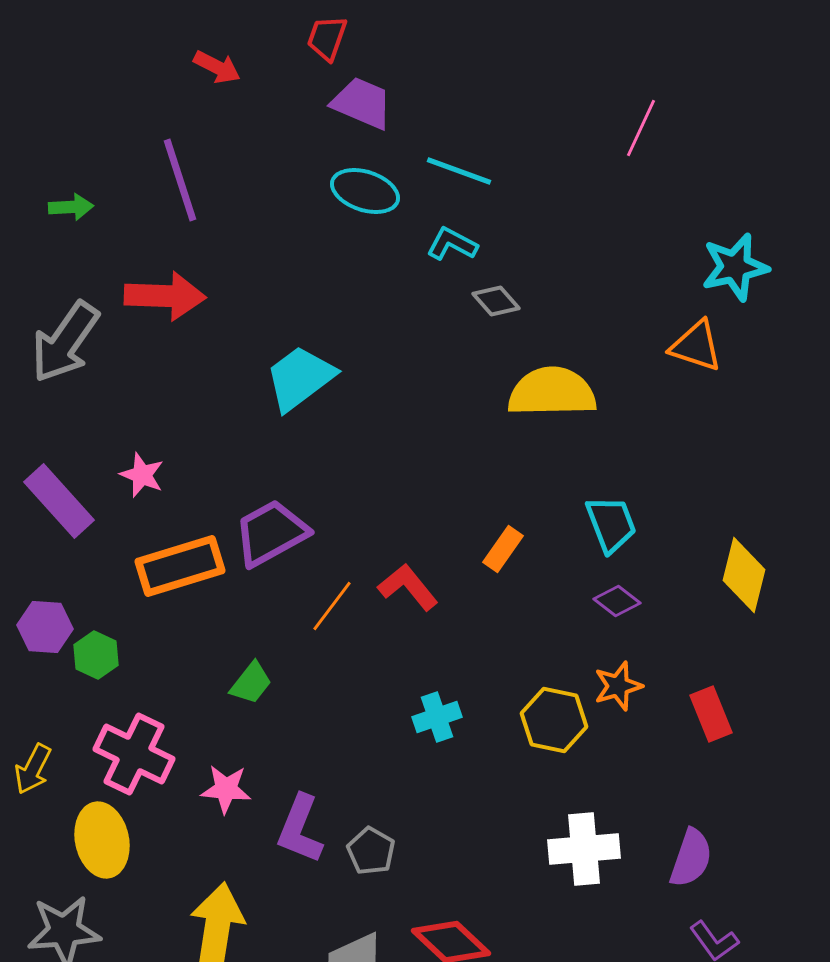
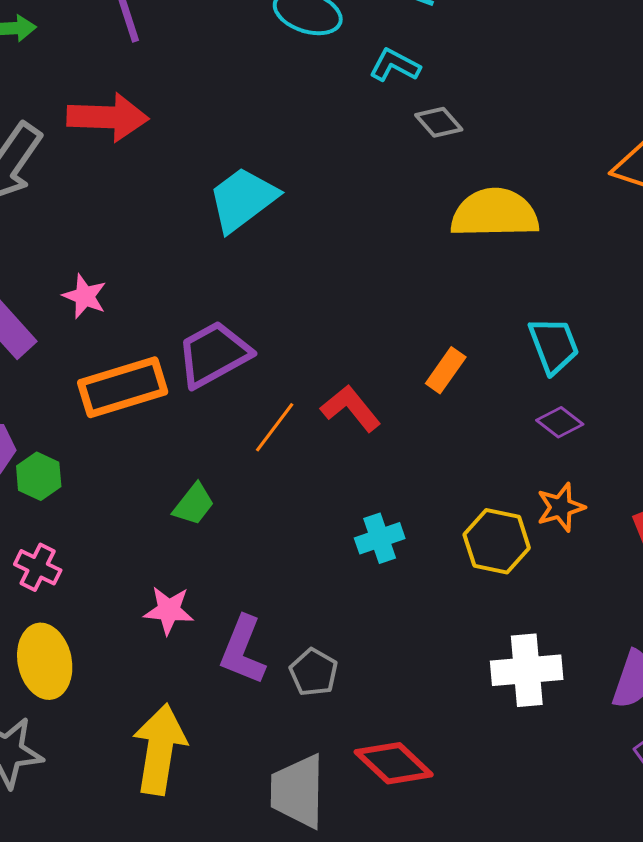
pink cross: (134, 754) -> (38, 567), moved, size x0.6

